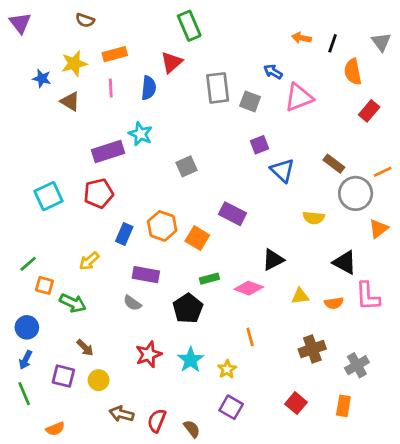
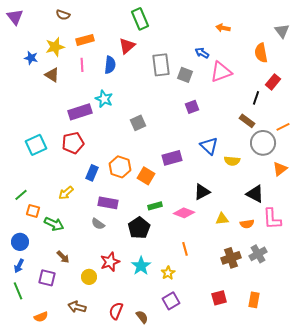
black line: (333, 43) -> (256, 98), moved
blue triangle: (283, 170) -> (209, 146), moved
purple rectangle: (232, 214) -> (172, 158), turned -42
gray cross: (357, 365) -> (258, 254), moved
yellow circle: (99, 380) -> (89, 277), moved
red square: (296, 403) -> (219, 298), turned 35
purple square: (231, 407) -> (171, 301), turned 30
brown arrow: (122, 414) -> (77, 307), moved

